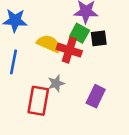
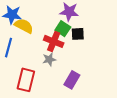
yellow semicircle: (49, 44) -> (24, 26), moved
gray star: (56, 83) -> (49, 59), moved

